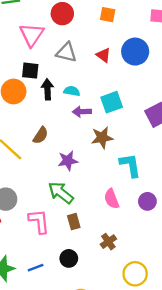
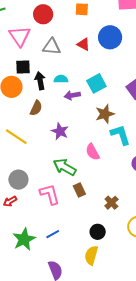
brown semicircle: (41, 135) -> (36, 108), moved
brown star: (102, 138) -> (105, 114), moved
purple star: (68, 161) -> (60, 131), moved, turned -30
pink semicircle: (112, 199) -> (93, 152), moved
black circle: (69, 258) -> (98, 232), moved

